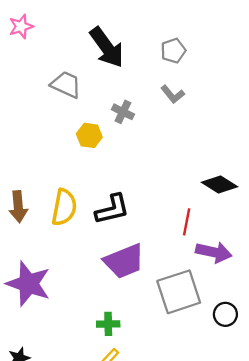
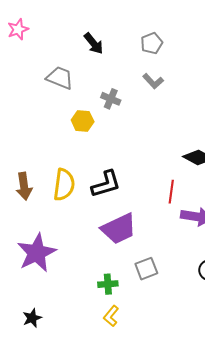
black arrow: (107, 47) -> (94, 43), size x0.6
purple star: (28, 284) -> (37, 253), turned 30
gray square: (179, 292) -> (146, 269), moved, size x0.6

